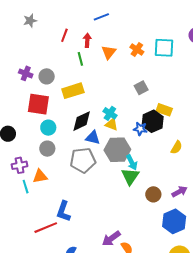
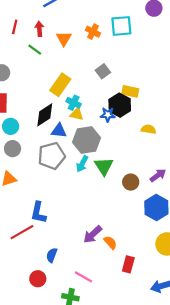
green line: (80, 59) -> (35, 50), turned -32
yellow rectangle: (73, 91) -> (60, 85), moved, turned -30
yellow semicircle: (176, 147) -> (148, 129), turned -104
cyan arrow: (132, 162) -> (82, 164), moved, turned 63

